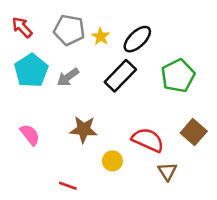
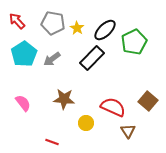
green pentagon: (178, 76) -> (134, 42), moved

